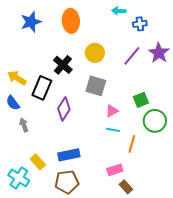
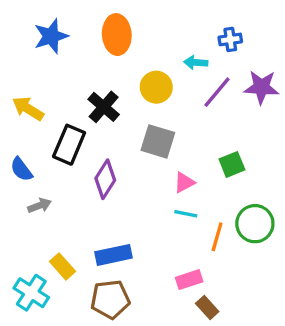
cyan arrow: (119, 11) -> (196, 62), moved
purple star: (159, 53) -> (261, 87), turned -30
yellow arrow: (17, 78) -> (28, 109), moved
green circle: (155, 121) -> (255, 224), moved
gray arrow: (24, 125) -> (39, 206), turned 88

